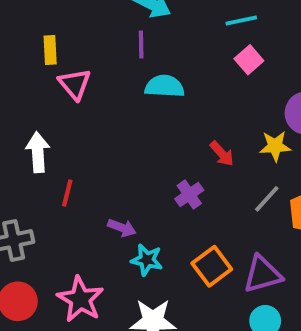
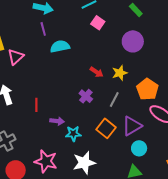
pink triangle: (75, 84) -> (16, 57), turned 42
yellow star: (275, 146) -> (120, 73), moved
red line: (67, 193) -> (36, 105), moved
gray line: (267, 199) -> (114, 99), moved

